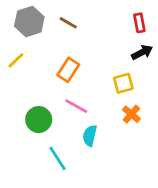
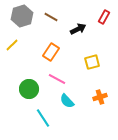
red rectangle: (139, 23) -> (104, 17), turned 40
black arrow: (142, 52) -> (78, 29), moved
orange cross: (131, 114) -> (100, 97), moved, turned 32
cyan semicircle: (90, 136) -> (67, 101), turned -56

